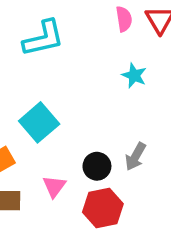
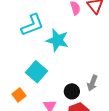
cyan star: (134, 75) -> (57, 40), moved, size x1.6

